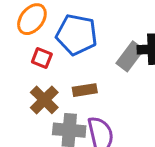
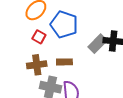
brown cross: (44, 100) -> (37, 65), turned 30

